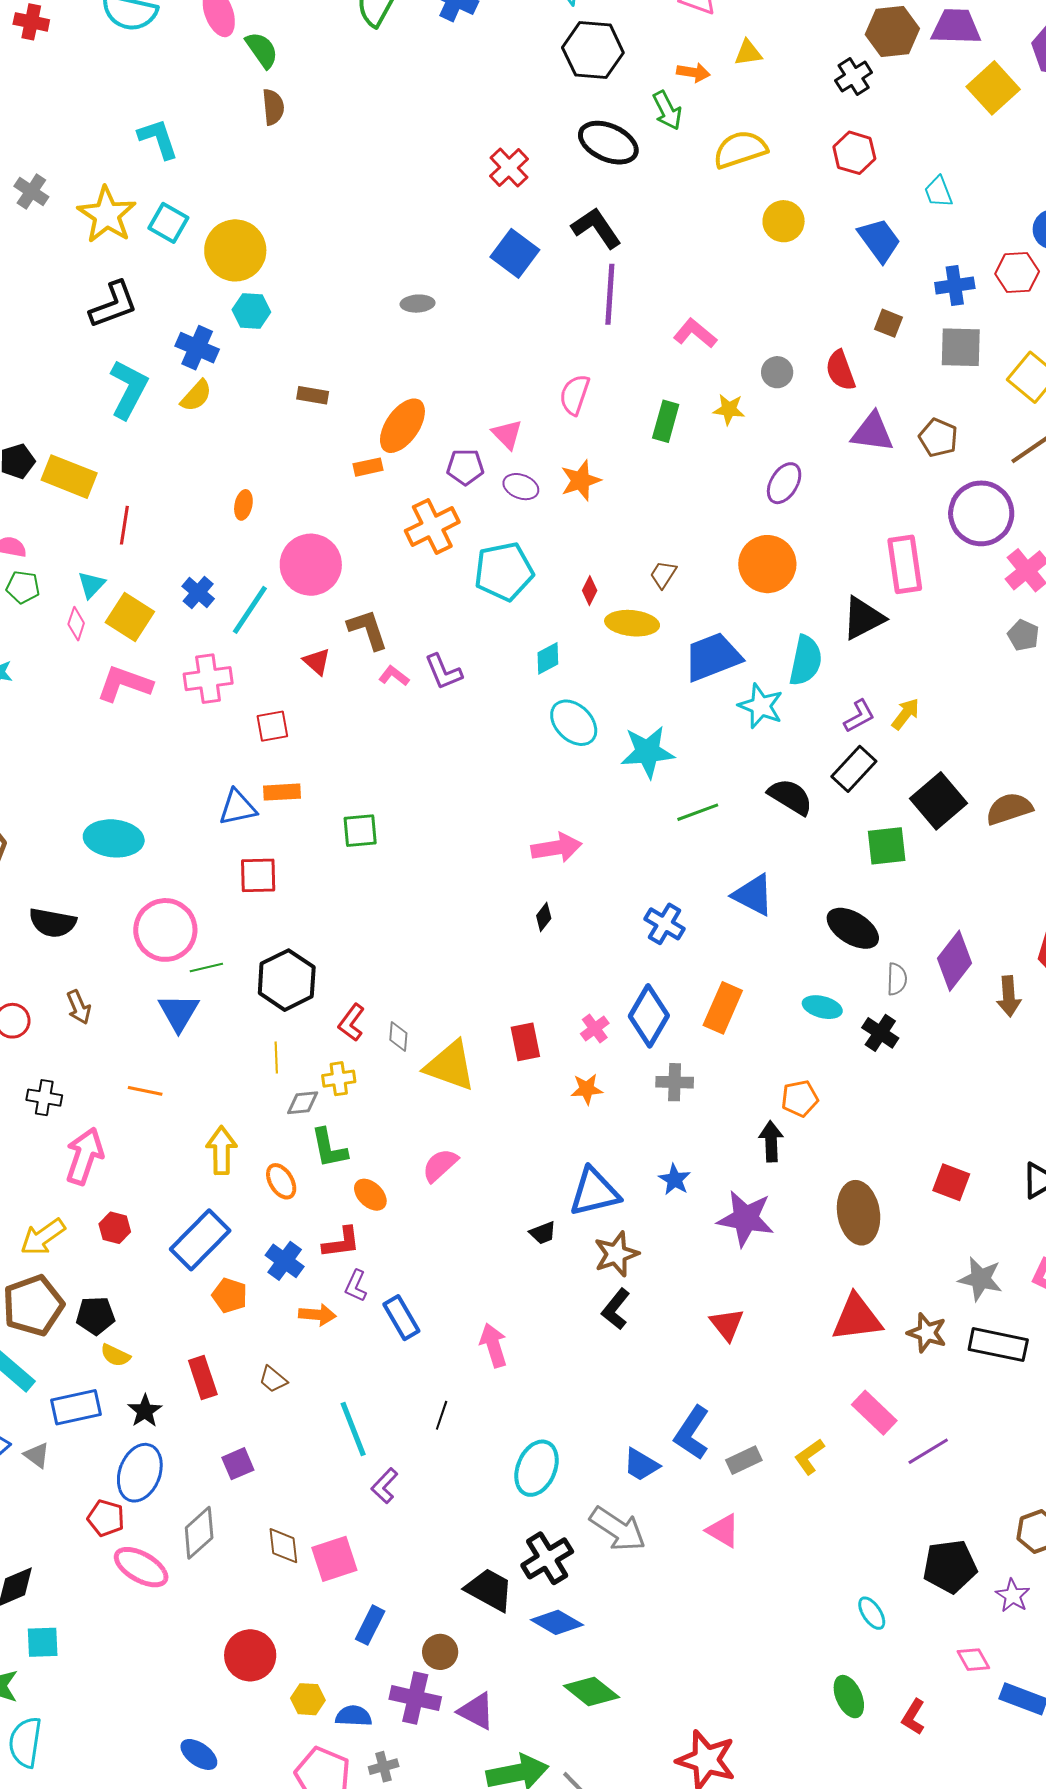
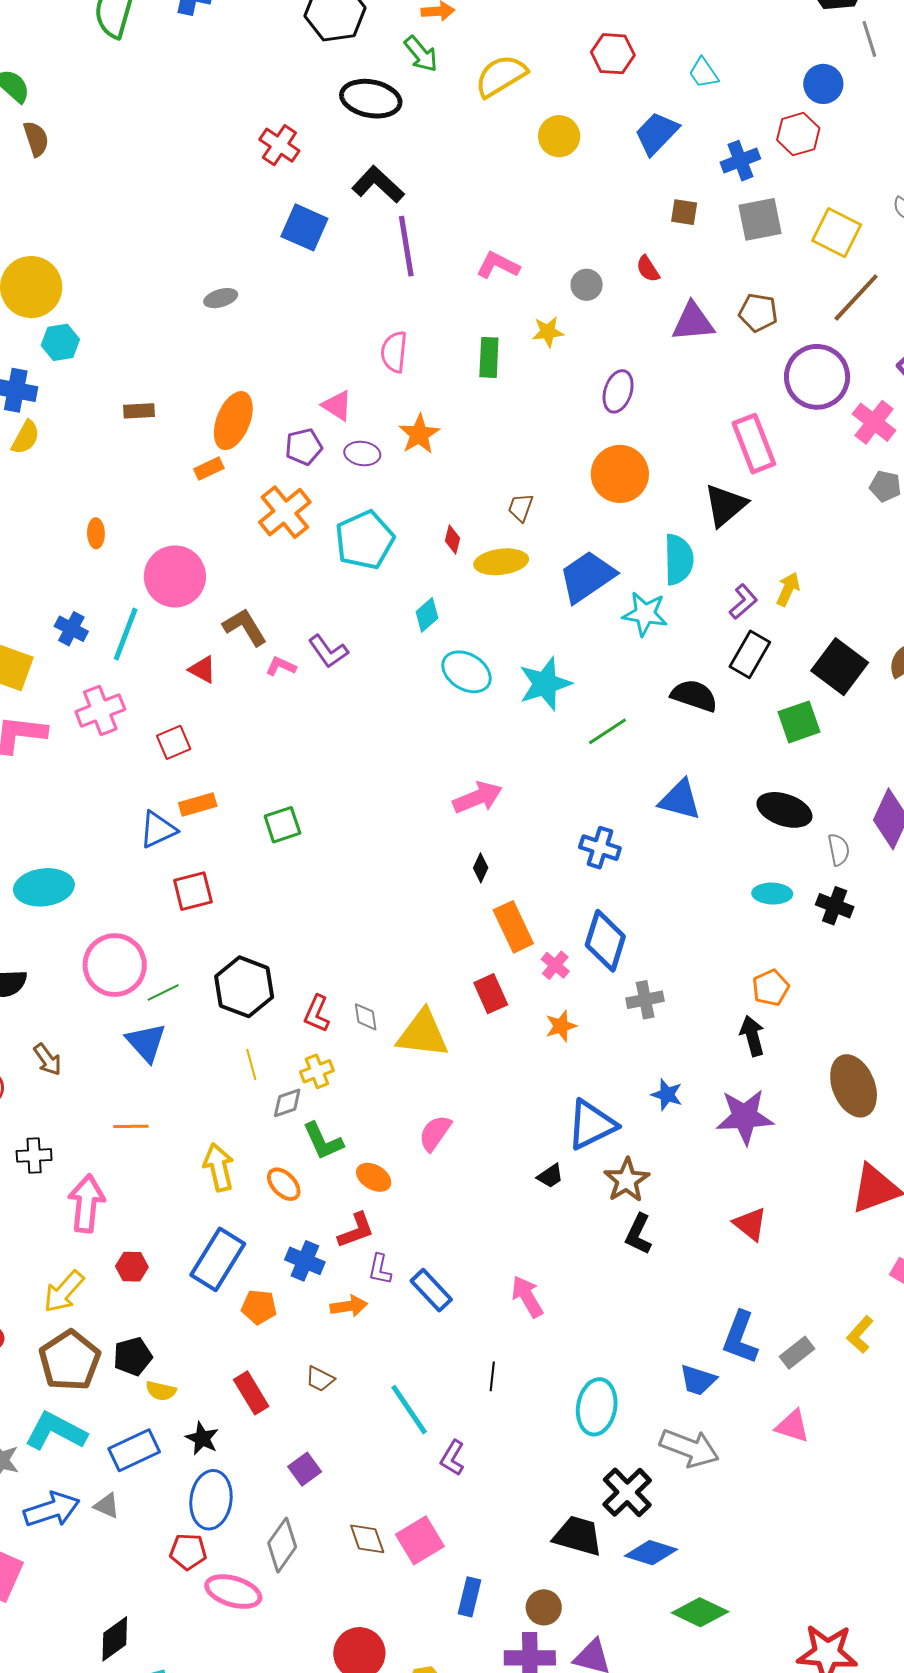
blue trapezoid: (879, 240) -> (657, 133), turned -87
red semicircle: (840, 370) -> (648, 269), size x0.7
orange rectangle: (723, 1008) -> (513, 927), moved, turned -36

